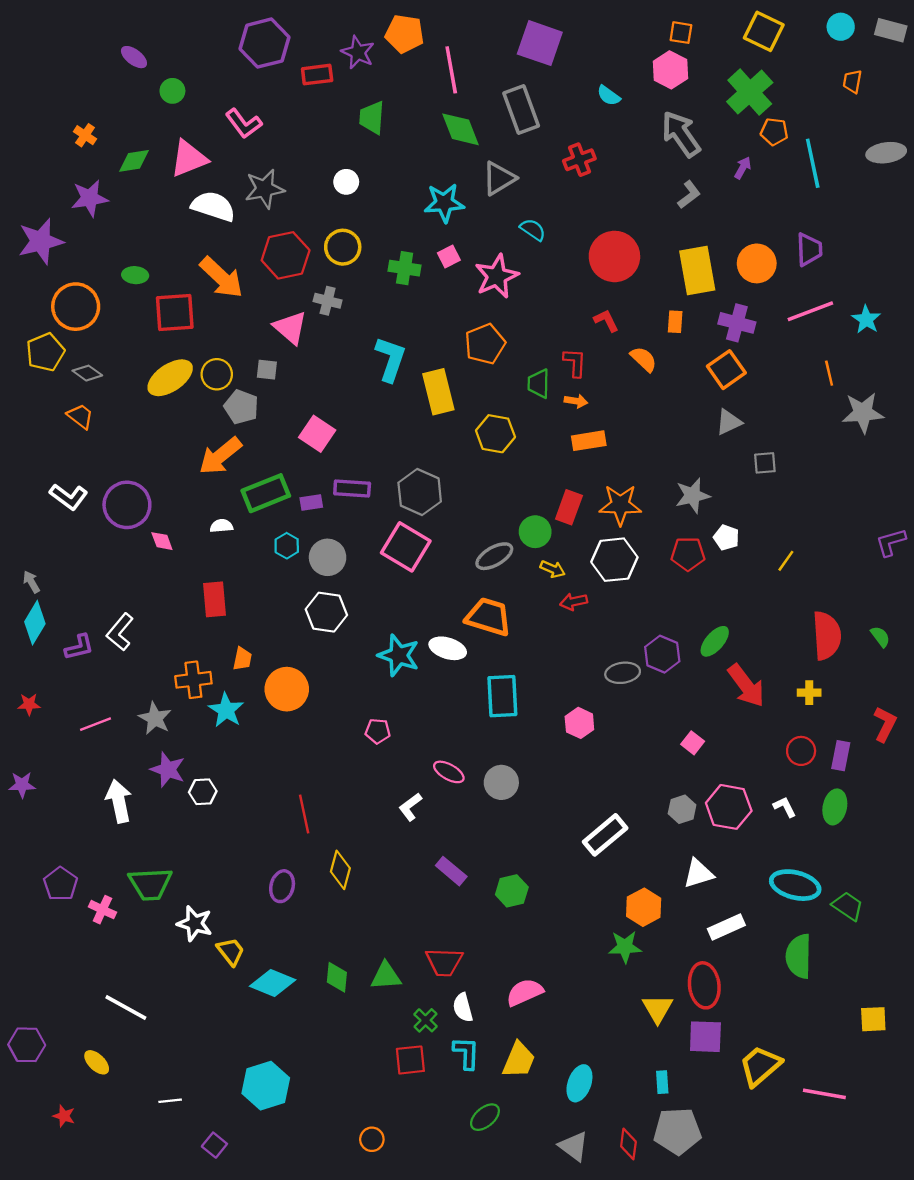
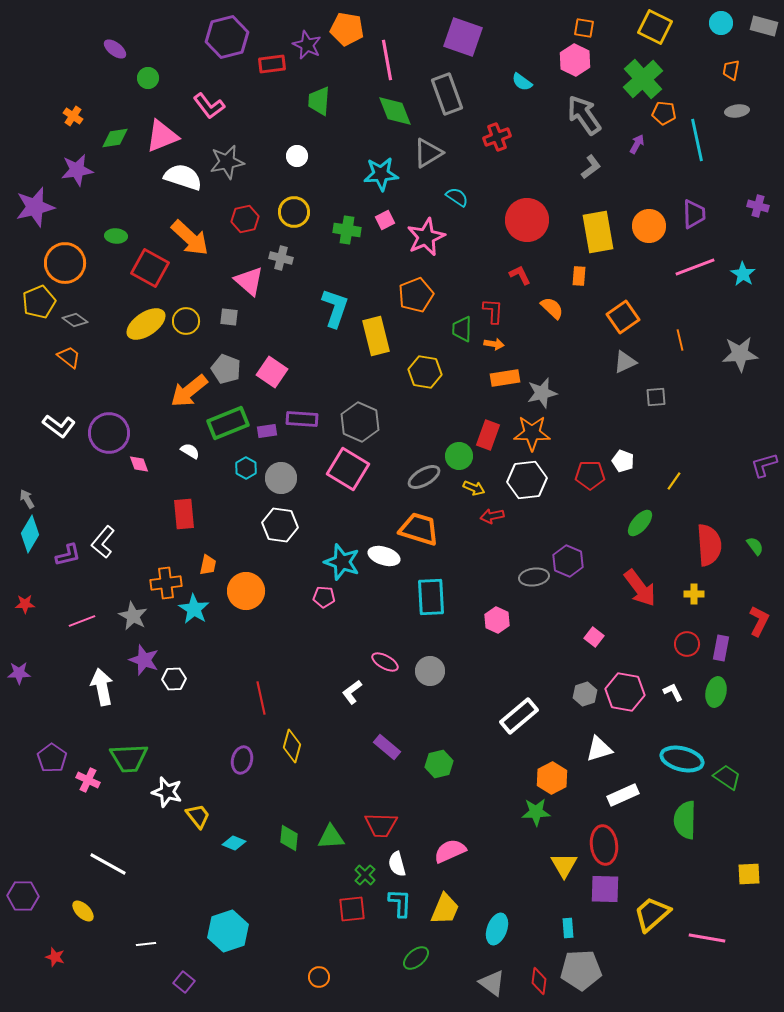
gray ellipse: (886, 153) -> (737, 111), moved, size x0.7
red hexagon: (286, 255) -> (245, 219), size x0.7
red square: (175, 312) -> (150, 268), turned 33
purple cross: (737, 323) -> (758, 206), moved, size x0.7
orange line: (829, 373) -> (680, 340), moved
gray pentagon: (241, 407) -> (226, 369), moved
gray star: (693, 496) -> (542, 393), moved
white semicircle: (221, 526) -> (190, 451), turned 36
green ellipse: (715, 641) -> (640, 523), moved
pink pentagon: (378, 731) -> (324, 597), moved
cyan diamond: (273, 983) -> (234, 843), size x0.6

